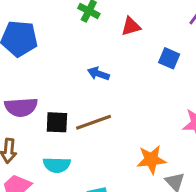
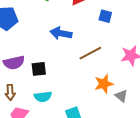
blue arrow: (98, 74) -> (61, 33), size x1.5
brown line: (93, 122) -> (90, 53), moved

